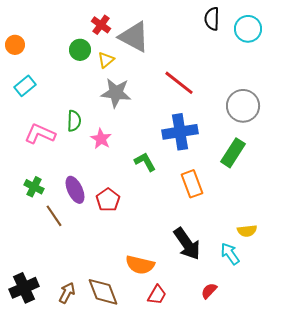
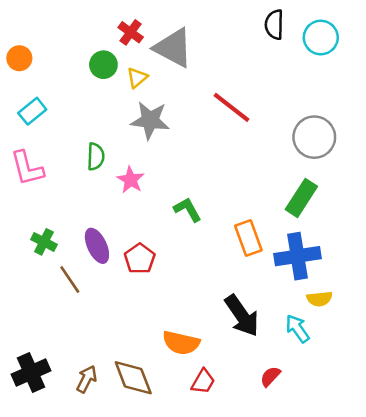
blue cross: (180, 132) -> (297, 256), moved
pink L-shape: (40, 134) -> (27, 168), moved, turned -128

